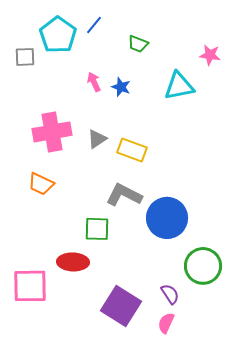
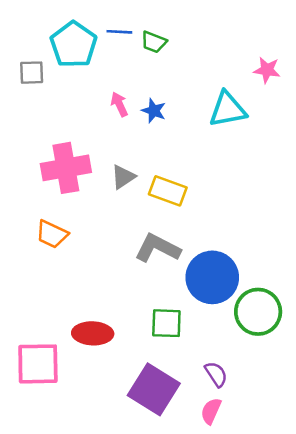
blue line: (94, 25) -> (119, 32), turned 54
green trapezoid: (138, 44) -> (154, 42), moved
green square: (97, 229) -> (166, 323), moved
green circle: (203, 266) -> (258, 312), moved

